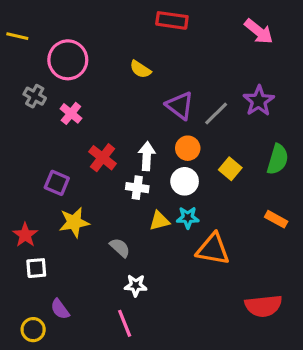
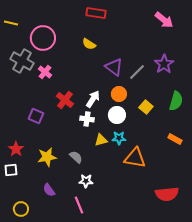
red rectangle: (172, 20) -> (96, 13), moved
gray cross: (35, 96) -> (22, 61), size x1.6
white arrow: (147, 156) -> (93, 99), turned 30
yellow star: (74, 222) -> (47, 157), moved
white square: (36, 268) -> (11, 170), moved
purple semicircle: (60, 309) -> (49, 190), moved

